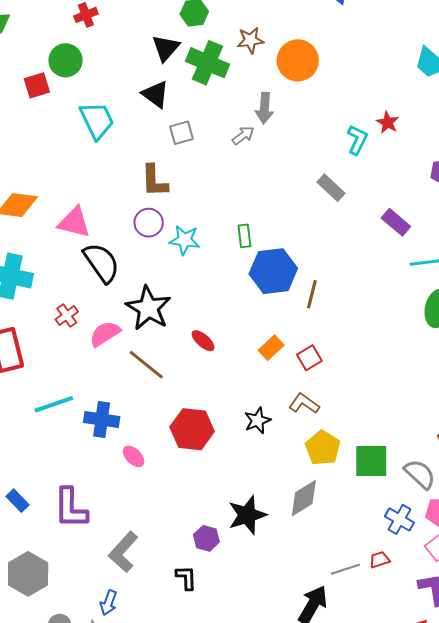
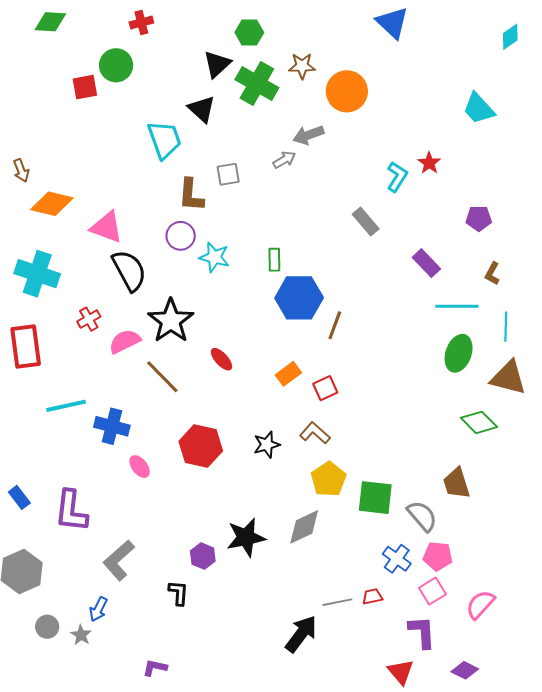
gray arrow: (264, 108) -> (308, 135), turned 60
cyan trapezoid: (97, 120) -> (164, 140), moved
gray square: (182, 133) -> (228, 174), moved

